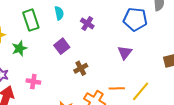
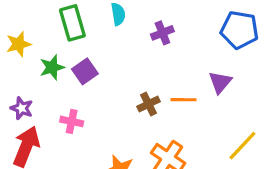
purple cross: (87, 23) -> (162, 33), turned 32
purple square: (62, 46) -> (85, 71), moved
orange line: (117, 88) -> (184, 100), moved

